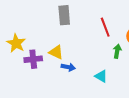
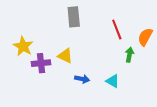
blue arrow: (68, 67) -> (82, 79), moved

